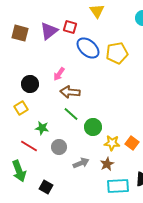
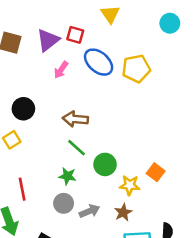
pink arrow: (59, 74) -> (61, 70), moved
green star: (42, 128) -> (67, 176), moved
orange square: (132, 143) -> (156, 172), moved
red line: (29, 146) -> (22, 189), turned 48
gray circle: (59, 147) -> (64, 203), moved

